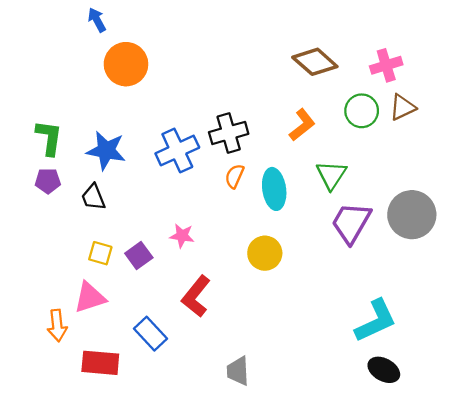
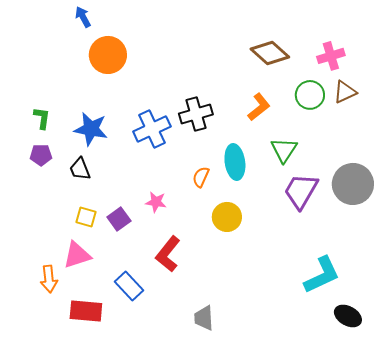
green L-shape: (49, 138) -> (42, 118), size x0.7
orange semicircle: (234, 176) -> (201, 177), moved
black ellipse: (384, 370) -> (348, 316), moved

